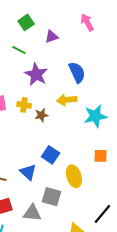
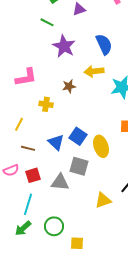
yellow cross: (24, 105) -> (46, 104), moved
blue square: (51, 155) -> (78, 136), moved

